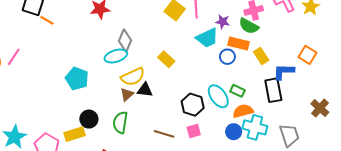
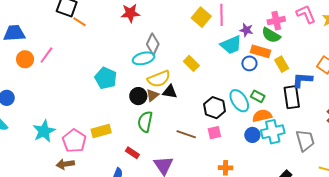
black circle: (89, 119) -> (138, 96), moved
cyan cross: (255, 127) -> (273, 132), turned -30

